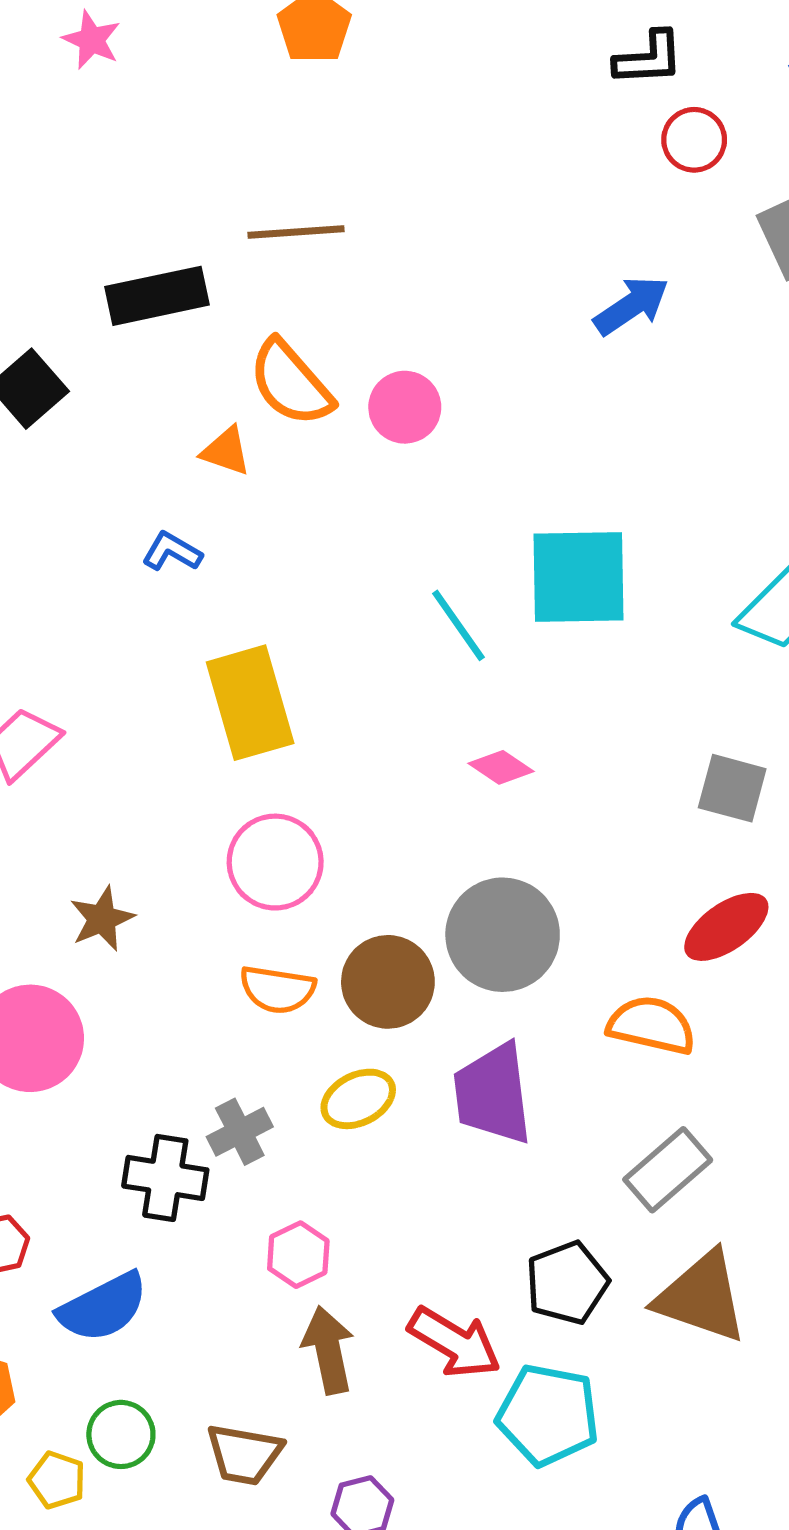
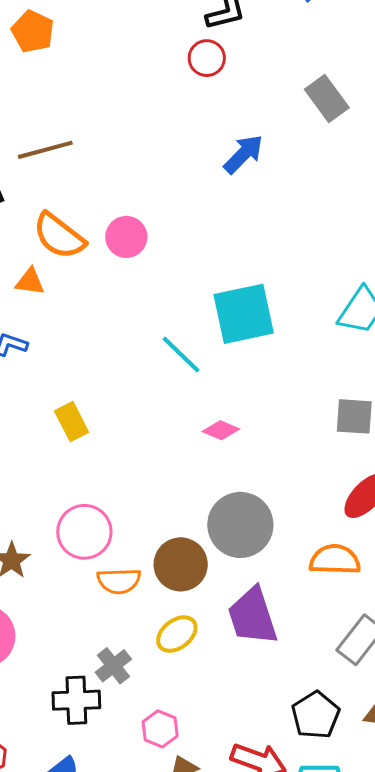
red circle: (694, 140) -> (207, 58), moved
yellow rectangle: (250, 703) -> (72, 422), size x0.6
pink circle: (275, 862) -> (84, 532), moved

